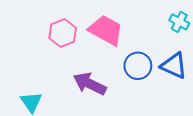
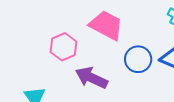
pink hexagon: (63, 33) -> (63, 47), moved

